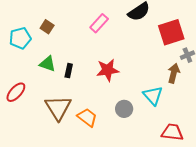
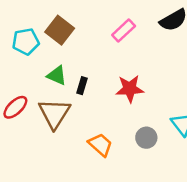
brown square: (47, 27) -> (60, 30), size x1.6
brown triangle: (58, 108) -> (54, 113), moved

